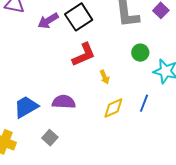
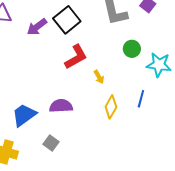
yellow diamond: (113, 108) -> (111, 107), turned -30

